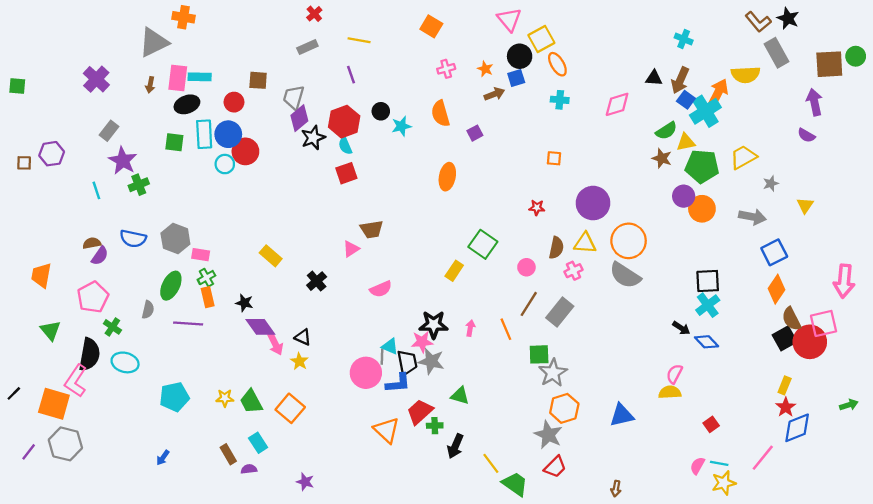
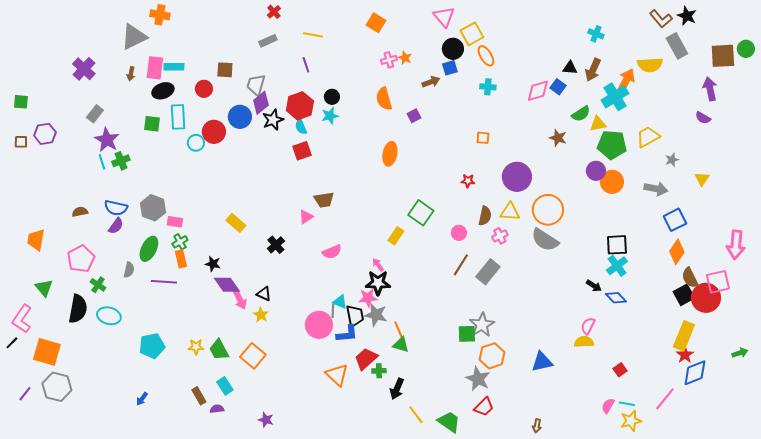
orange star: (485, 69) -> (405, 58), moved
green square: (17, 86) -> (21, 102), moved
blue square: (686, 100) -> (558, 87), moved
cyan star: (401, 126) -> (330, 116), moved
blue circle: (228, 134) -> (240, 117), moved
brown star: (662, 158) -> (558, 138), moved
cyan line: (96, 190) -> (102, 162), moved
purple semicircle: (100, 256) -> (116, 226), moved
pink arrow: (470, 328) -> (378, 265), moved, turned -48
orange line: (506, 329) -> (399, 331), moved
green square: (539, 354) -> (467, 334), moved
pink L-shape: (76, 381) -> (22, 319), moved
yellow rectangle: (785, 385) -> (684, 336), size x1.8
yellow line: (491, 463) -> (416, 415), moved

